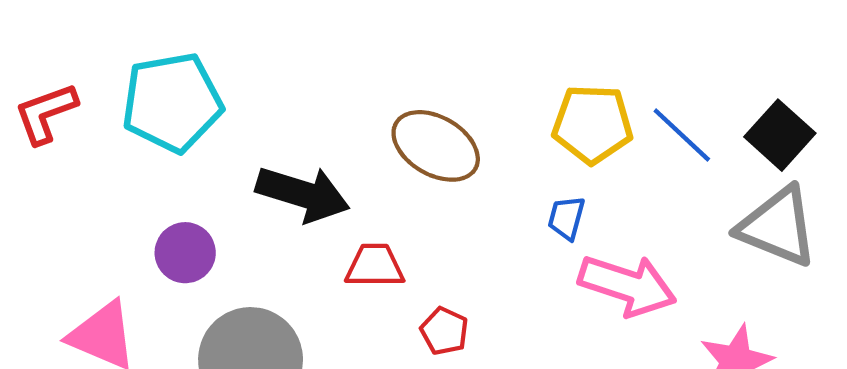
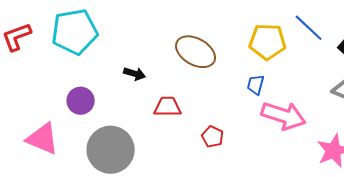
blue line: (682, 135) -> (309, 28), moved
black arrow: (303, 194) -> (135, 74), size x0.5
red pentagon: (444, 331) -> (213, 137), moved

